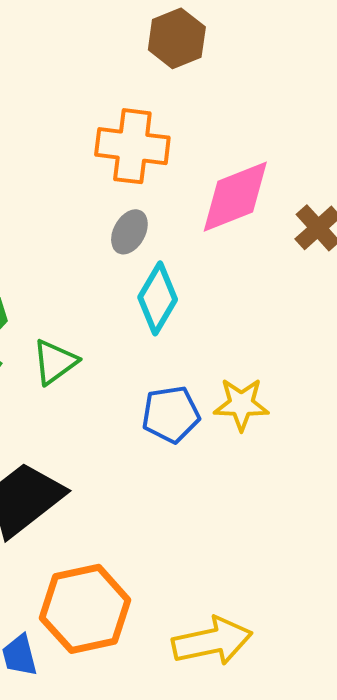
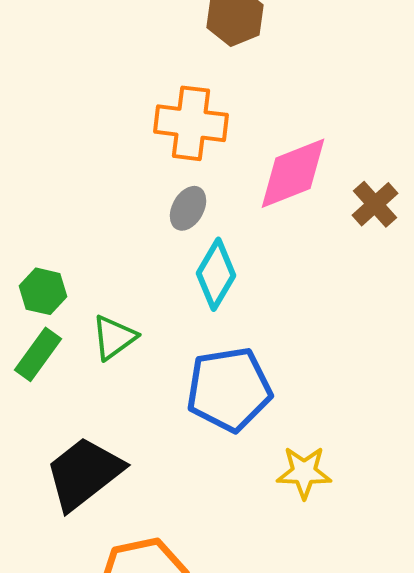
yellow star: (241, 404) -> (304, 472), moved
blue pentagon: (171, 414) -> (229, 389), size x1.5

